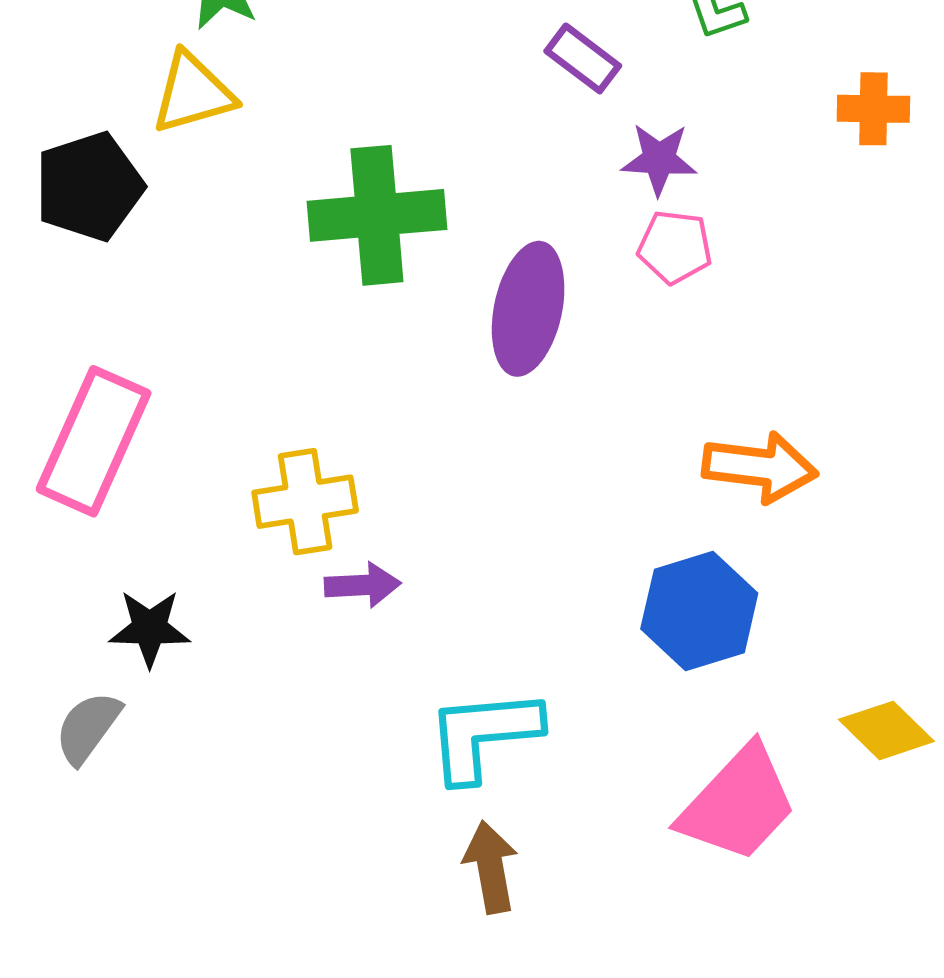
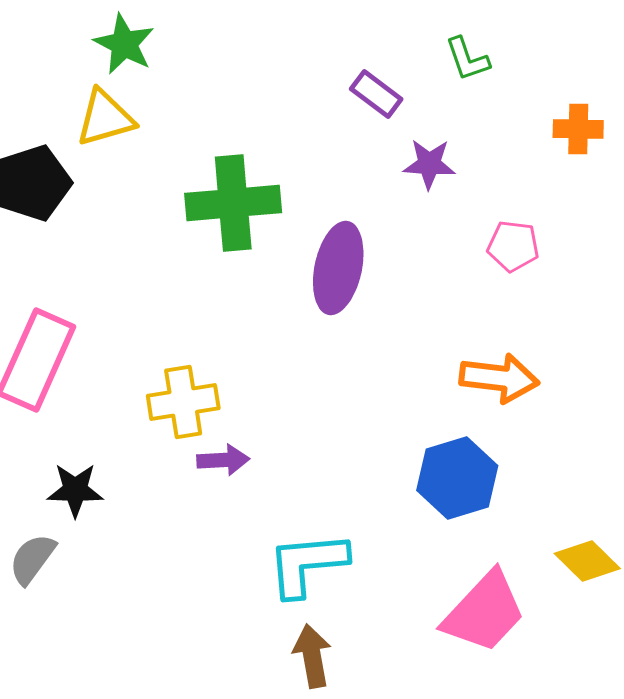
pink pentagon: (675, 247) -> (513, 246), moved

